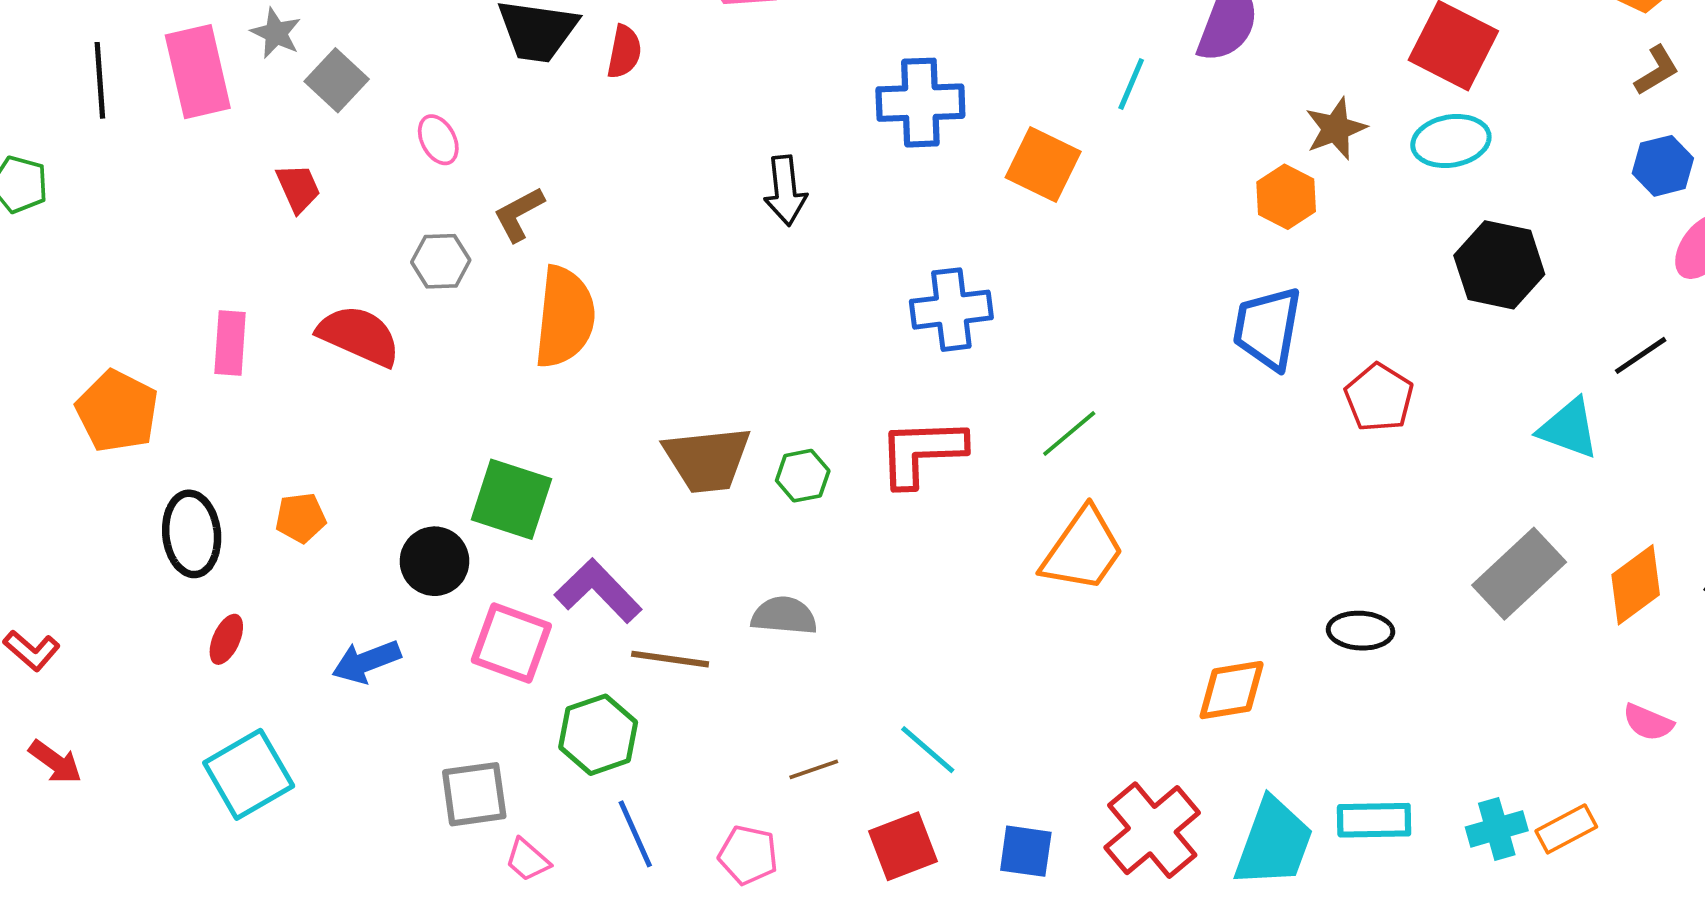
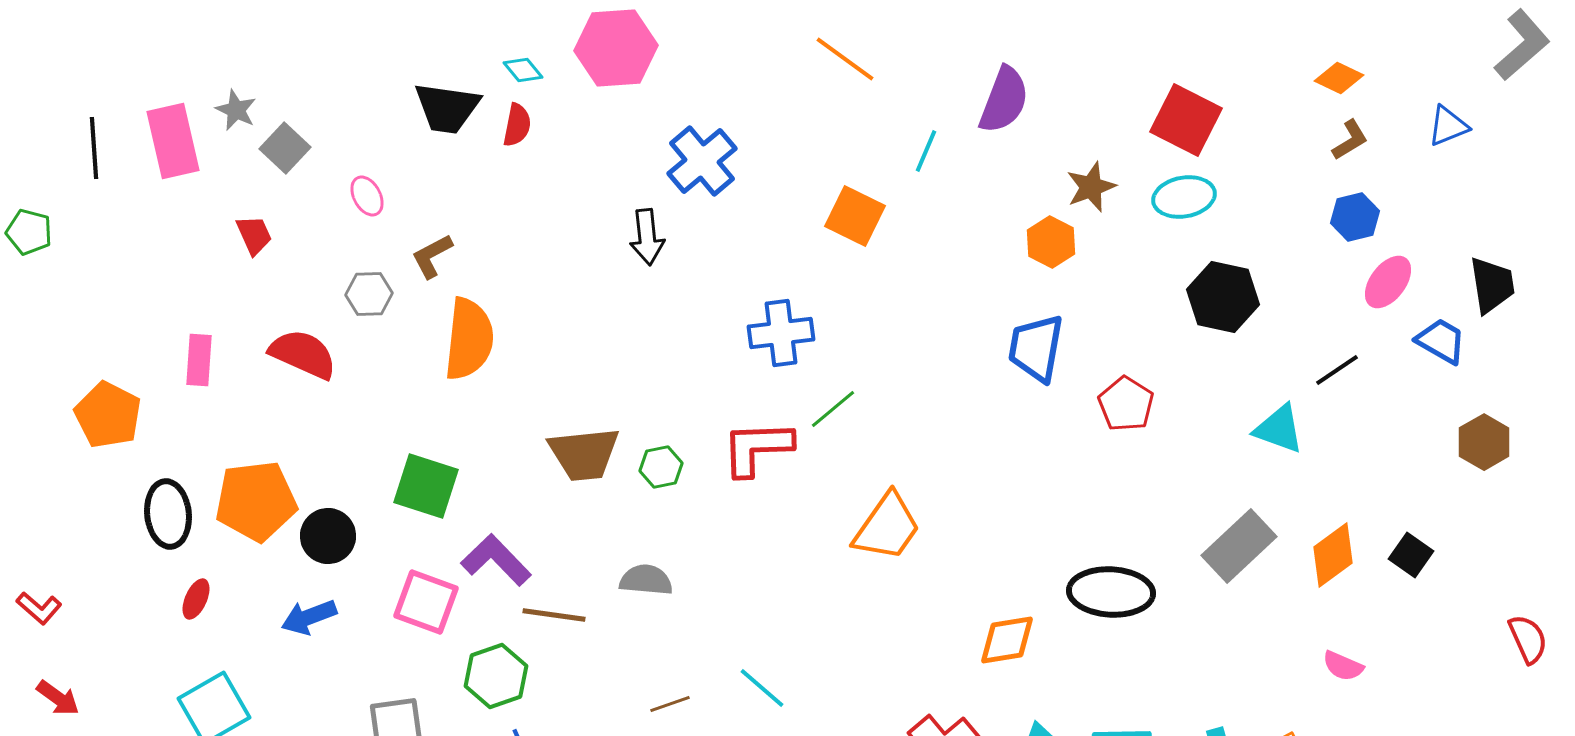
blue cross: (920, 103) -> (702, 161), moved, turned -38
green line: (1069, 434) -> (833, 409), moved
orange pentagon: (301, 518) -> (256, 501), size x2.0
black circle: (435, 561) -> (328, 536), moved
black ellipse: (1360, 631) -> (1111, 592), size x1.6

